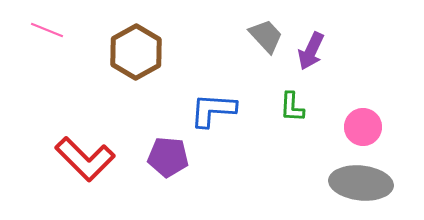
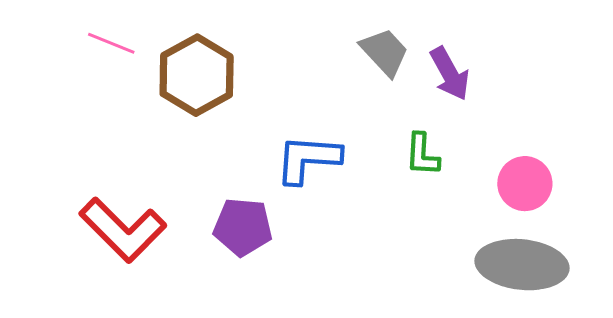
pink line: (47, 30) -> (111, 43), moved
purple arrow: (311, 51) -> (450, 74), turned -54

